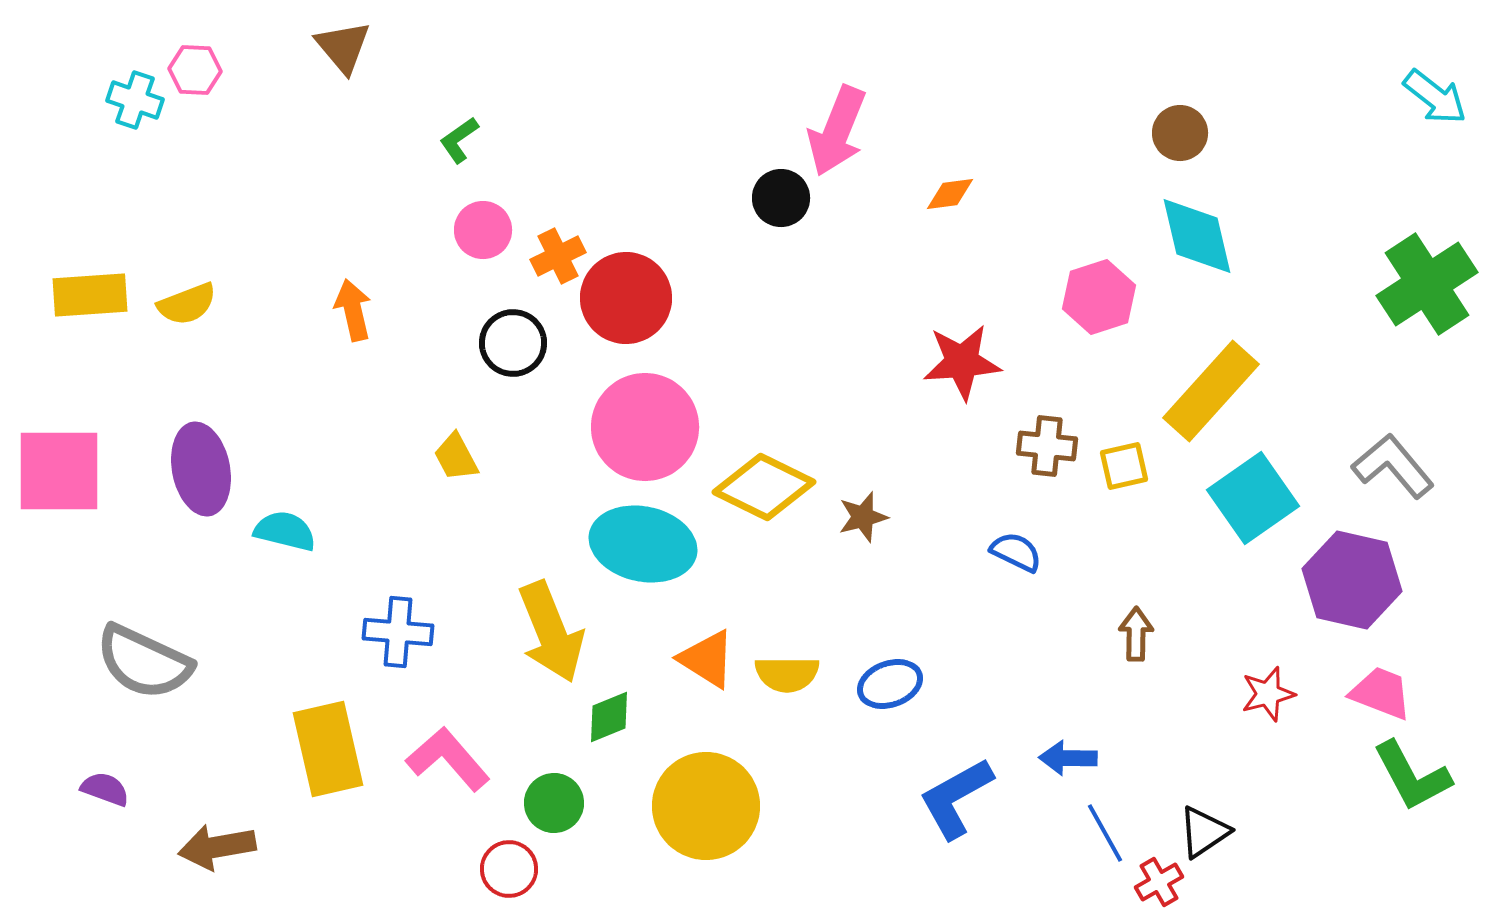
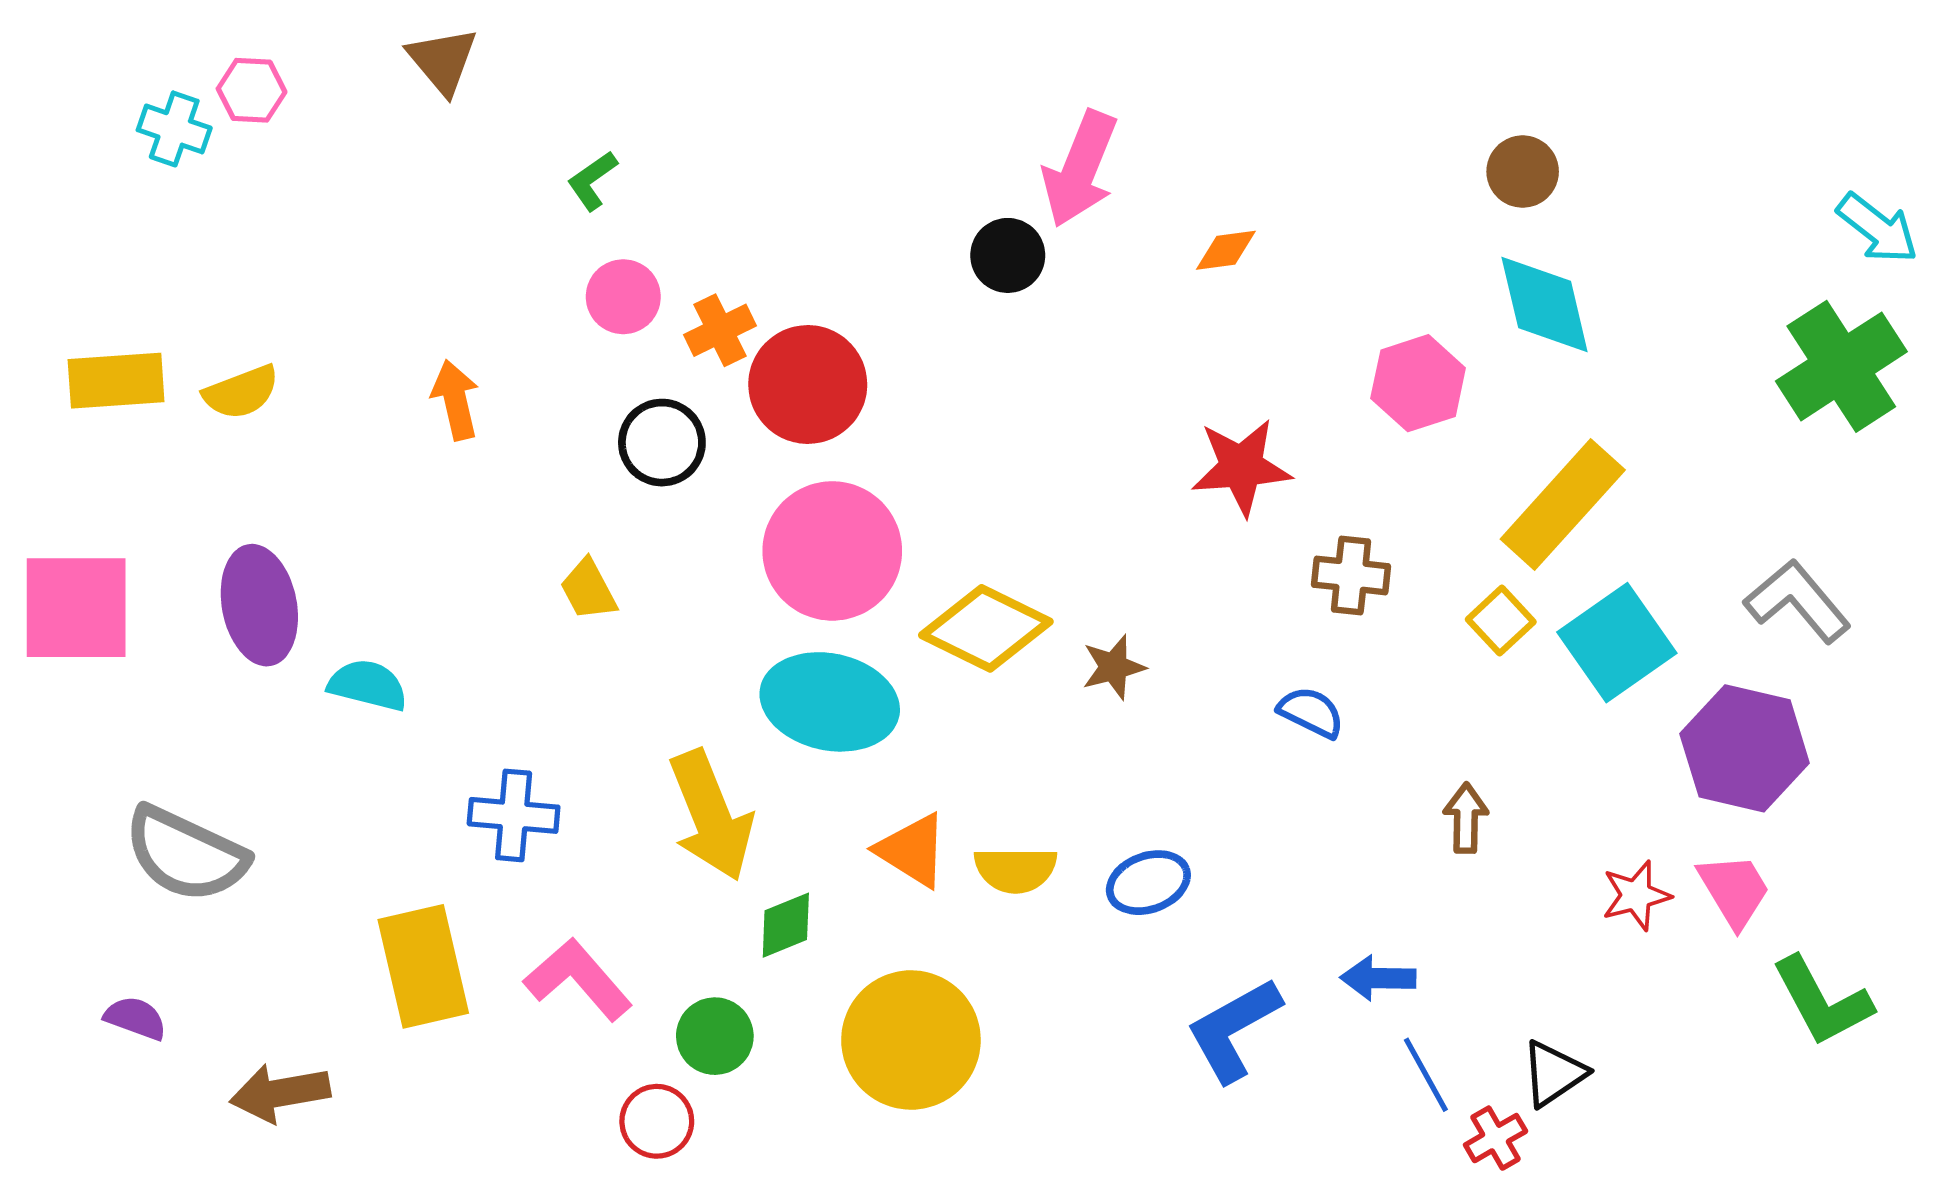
cyan arrow: (1435, 97) -> (1877, 228), moved
yellow square: (1124, 466) -> (1501, 621), moved, turned -30
pink trapezoid: (1381, 693) -> (1734, 890), moved, turned 38

